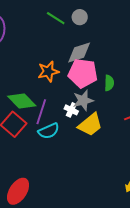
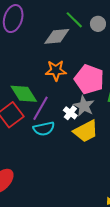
gray diamond: (79, 52) -> (57, 36), moved
gray star: (83, 100) -> (84, 106), turned 30

